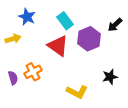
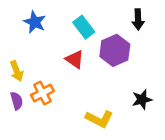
black arrow: (115, 25) -> (138, 19), moved, turned -49
yellow arrow: (13, 39) -> (17, 71), moved, turned 84
red triangle: (58, 46) -> (75, 59), size x0.7

